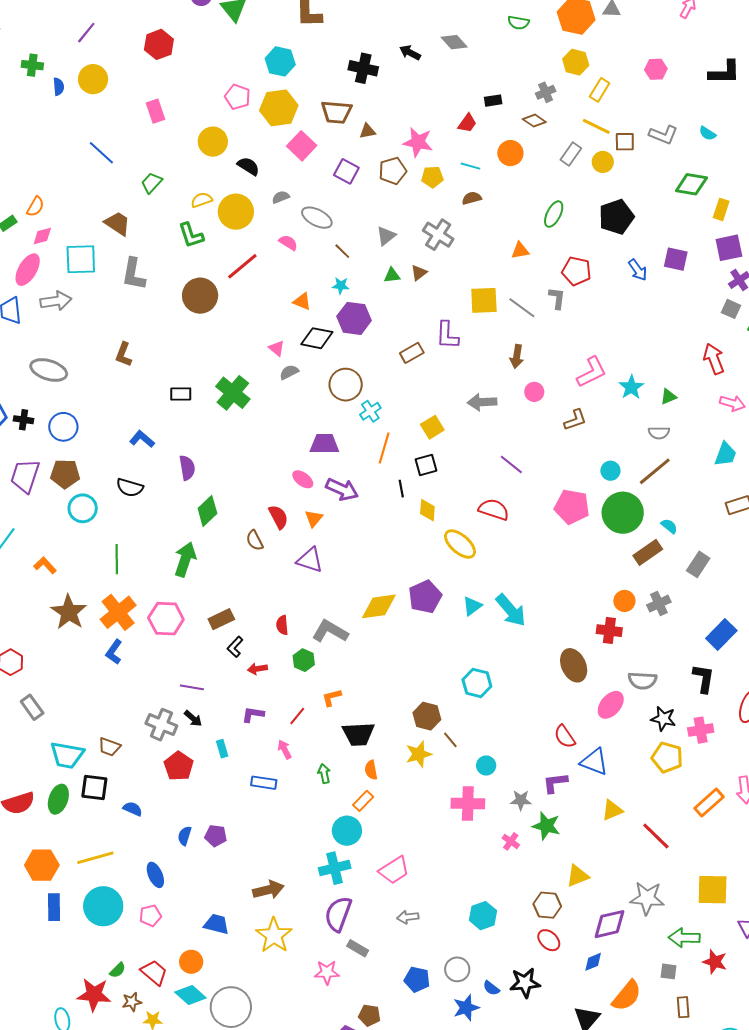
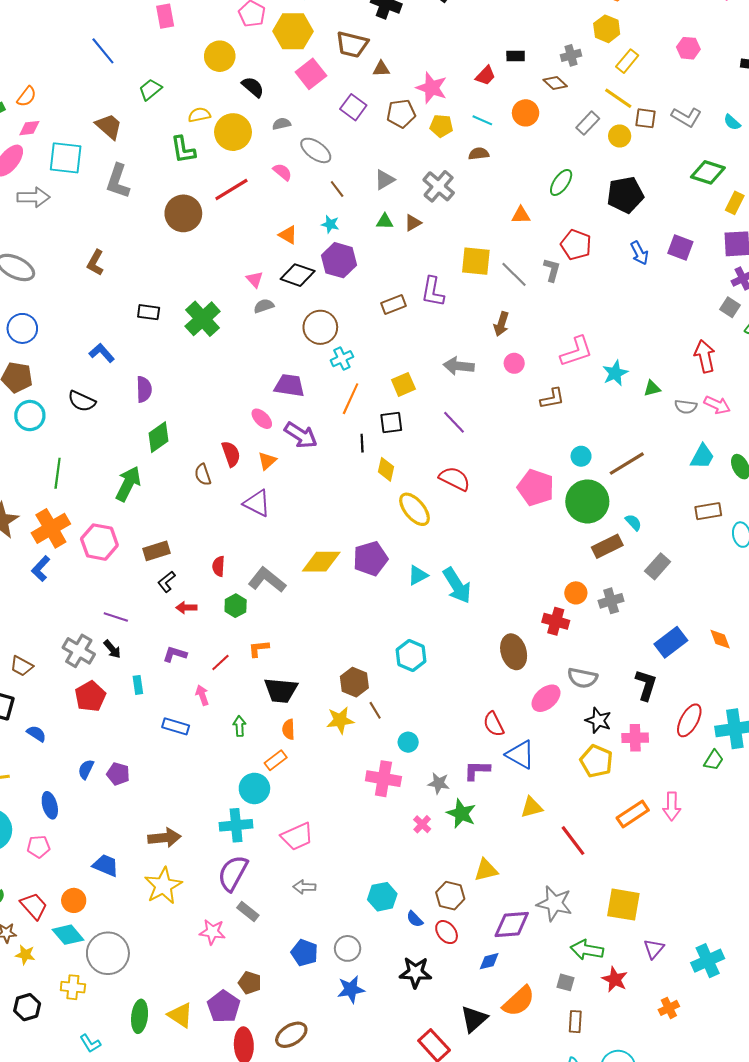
gray semicircle: (659, 433) -> (686, 407), moved
purple line: (511, 465) -> (454, 422), moved
blue semicircle: (491, 988) -> (415, 919), moved

